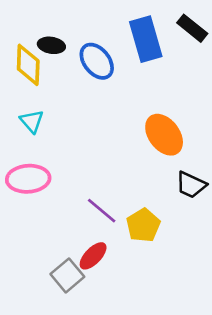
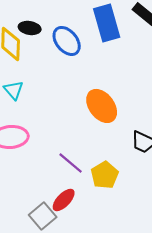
orange ellipse: (164, 135) -> (102, 106), moved

